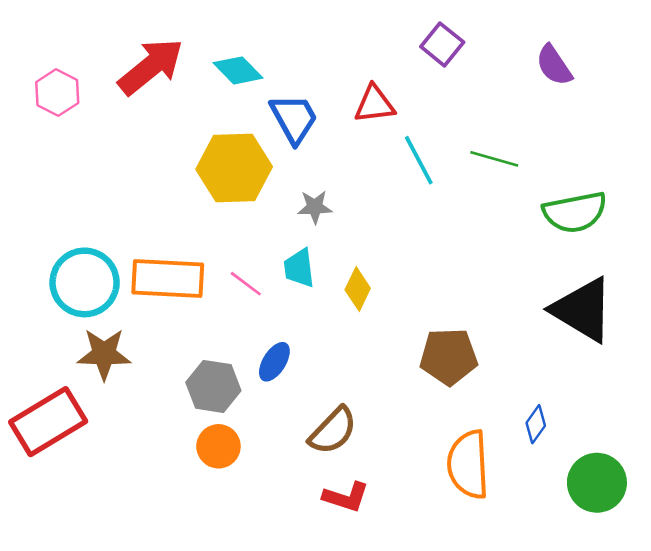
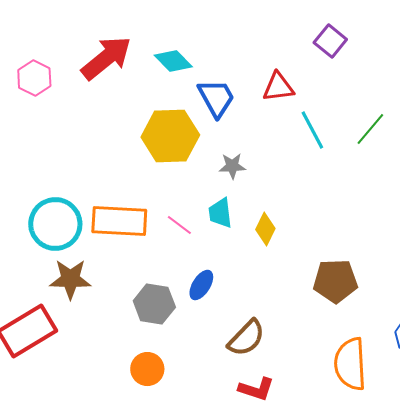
green line: (494, 159) -> (370, 129), turned -66
orange circle: (218, 446) -> (147, 369), moved

